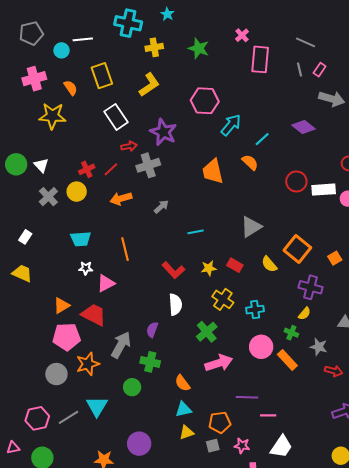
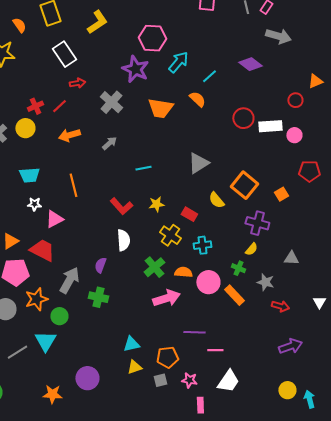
purple star: (163, 132) -> (135, 69), moved
gray cross: (148, 165) -> (111, 102), moved, turned -30
orange trapezoid: (213, 171) -> (160, 108), turned -68
red rectangle: (235, 265) -> (189, 214), moved
orange semicircle: (182, 383) -> (183, 272), moved, turned 132
green circle: (132, 387) -> (59, 316), moved

